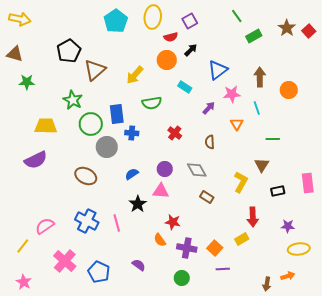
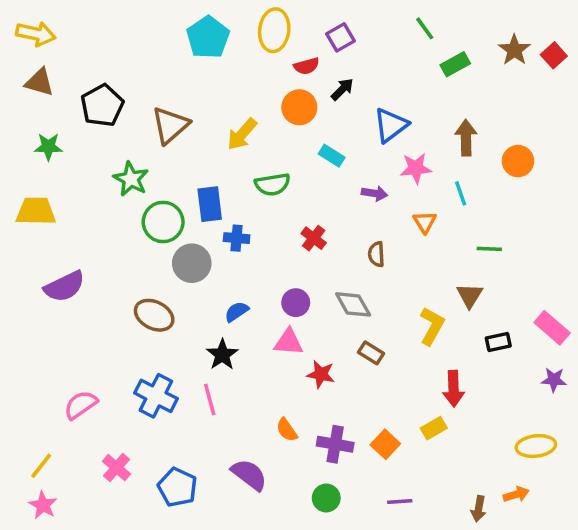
black pentagon: (69, 51) -> (102, 105), moved
brown triangle: (15, 54) -> (39, 82), moved
purple arrow: (209, 108) -> (375, 193), turned 56
yellow trapezoid: (46, 126) -> (36, 211), moved
pink rectangle: (308, 183) -> (552, 328), turned -42
black star: (138, 204) -> (222, 355), moved
red star: (173, 222) -> (321, 374), moved
purple star: (288, 226) -> (554, 380), moved
yellow line: (23, 246) -> (41, 466), moved
pink cross: (65, 261) -> (116, 468), size x0.7
purple semicircle: (139, 265) -> (249, 475), size x1.5
purple line: (223, 269) -> (400, 502), moved

